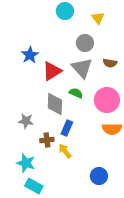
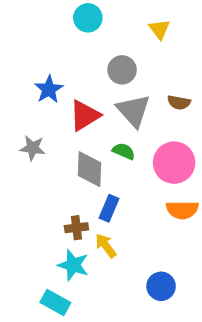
cyan circle: (65, 11) -> (88, 18), moved
gray circle: (85, 43) -> (122, 70), moved
gray star: (26, 121) -> (33, 148), moved
cyan star: (26, 163) -> (73, 265), moved

